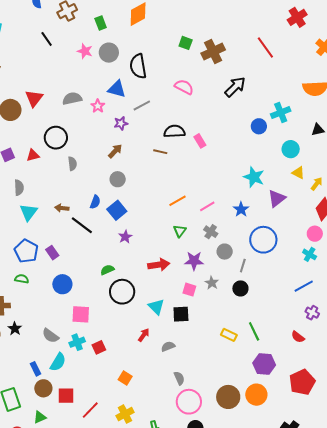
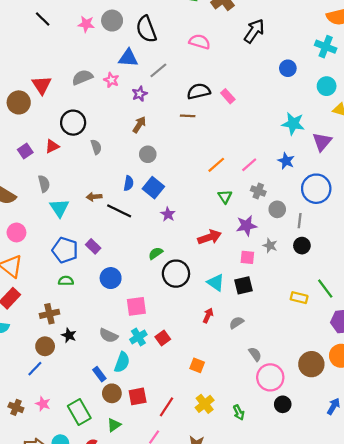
cyan cross: (281, 113) -> (326, 47), moved, turned -36

